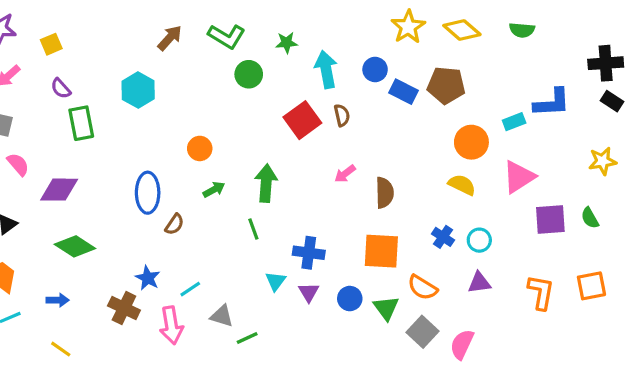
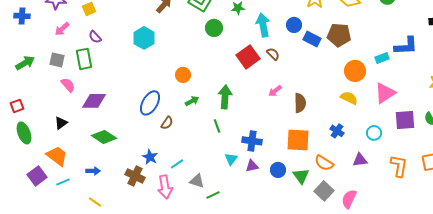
brown semicircle: (342, 115) -> (273, 54), turned -32
green rectangle: (81, 123) -> (84, 59), moved
blue ellipse: (148, 193) -> (150, 103), turned 30
cyan circle: (479, 240) -> (374, 133), moved
purple triangle: (309, 292) -> (252, 166), turned 48

